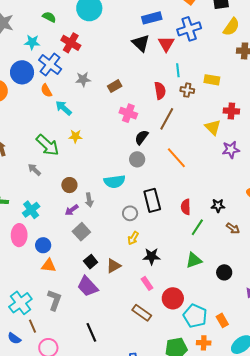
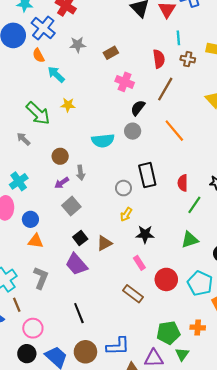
cyan semicircle: (114, 181) -> (103, 141), moved
cyan pentagon: (195, 316) -> (200, 283), moved

